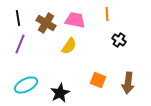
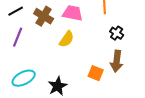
black line: (18, 18) -> (16, 11), turned 70
brown arrow: (128, 83) -> (117, 61), moved

